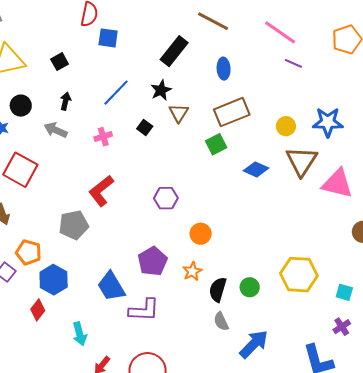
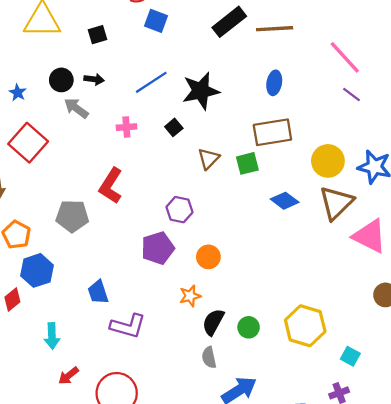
brown line: (213, 21) -> (275, 29), turned -44
black rectangle: (174, 51) -> (229, 22), moved
black star: (161, 90) -> (201, 91), size x1.6
black arrow: (66, 101) -> (94, 79), turned 72
black circle: (21, 106) -> (61, 80), moved
brown triangle: (179, 113) -> (209, 159), moved
yellow circle: (286, 126) -> (328, 161), size x1.5
red L-shape: (101, 191) -> (111, 186), turned -32
purple pentagon: (152, 261) -> (158, 248), moved
blue trapezoid: (111, 286) -> (98, 292), size x0.7

